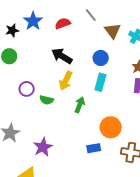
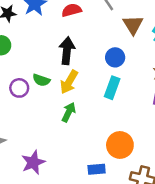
black arrow: (62, 56) -> (67, 51), turned 60
green semicircle: (47, 100) -> (41, 80), moved
green arrow: (80, 105) -> (69, 112), moved

